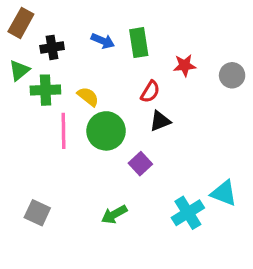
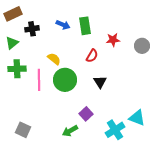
brown rectangle: (21, 23) -> (13, 14), turned 36
green cross: (45, 90) -> (17, 69), moved
black triangle: (160, 121) -> (100, 82), moved, turned -40
purple square: (140, 164) -> (86, 114), moved

